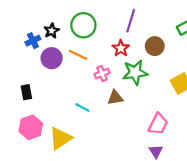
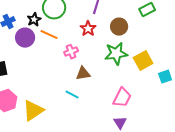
black star: (52, 31) -> (34, 20), moved
green star: (135, 72) -> (116, 54), moved
cyan line: (82, 108) -> (72, 95), moved

